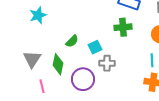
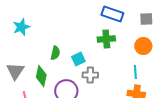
green semicircle: (72, 41) -> (55, 53), turned -32

